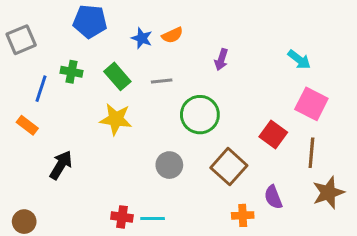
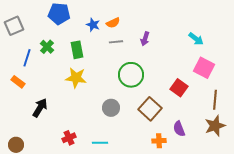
green cross: (72, 72) -> (47, 47), turned 32
green rectangle: (117, 76) -> (77, 50), turned 30
gray line: (162, 81) -> (116, 42), moved
brown line: (311, 153) -> (215, 100), moved
red cross: (122, 217) -> (69, 138), moved, turned -32

